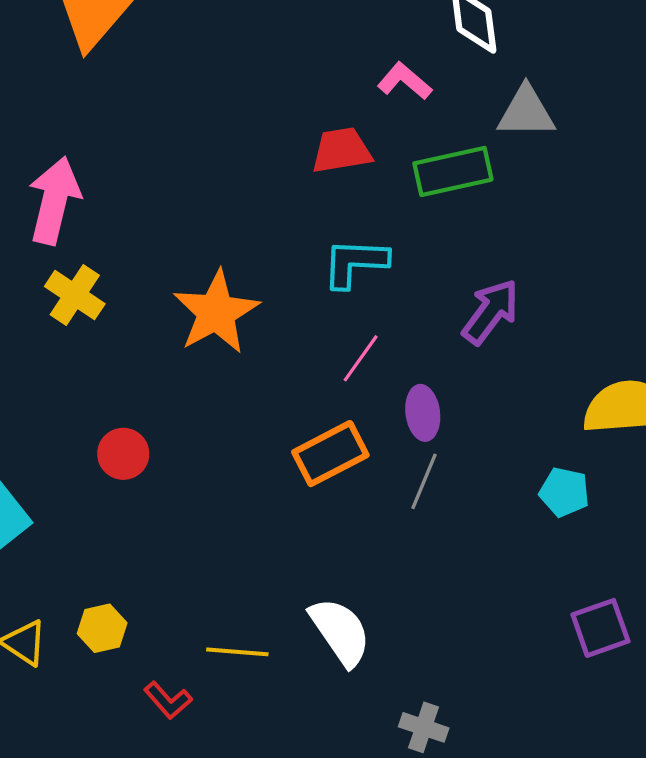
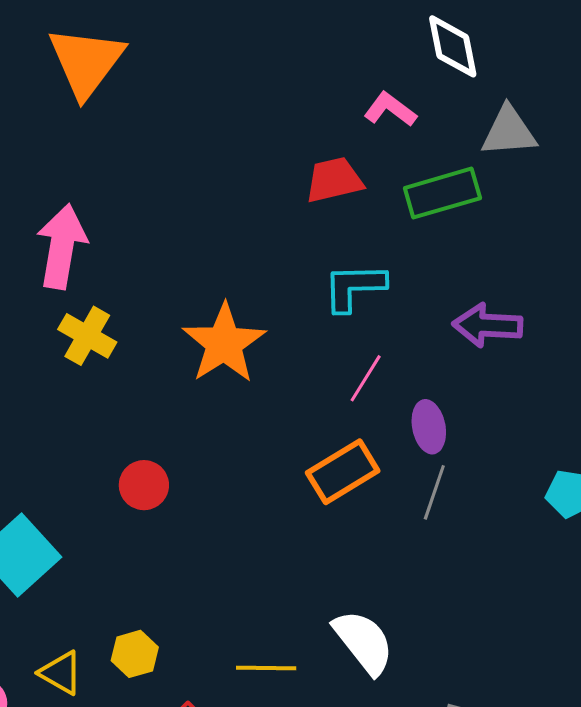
purple arrow: (491, 312) -> (487, 325), turned -120

